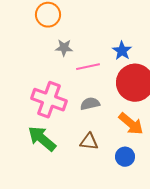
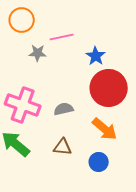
pink line: (88, 67) -> (62, 37), moved

